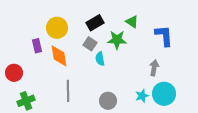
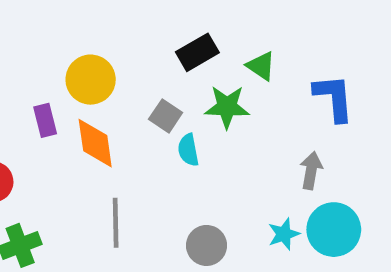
black rectangle: (95, 23) -> (197, 52), moved

